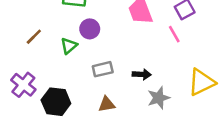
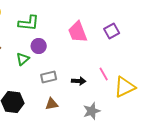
pink line: (174, 34) -> (104, 74), moved
gray star: (159, 98) -> (92, 111), moved

